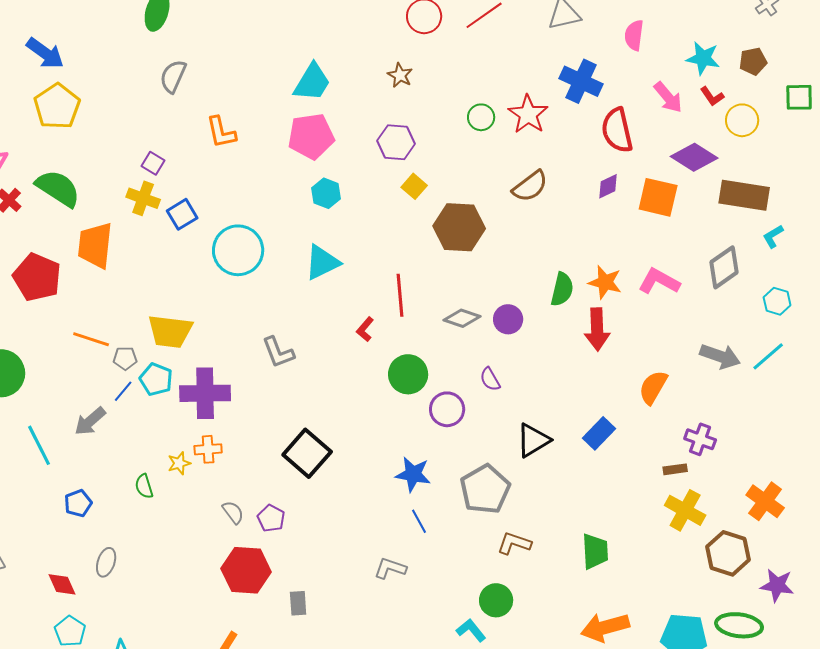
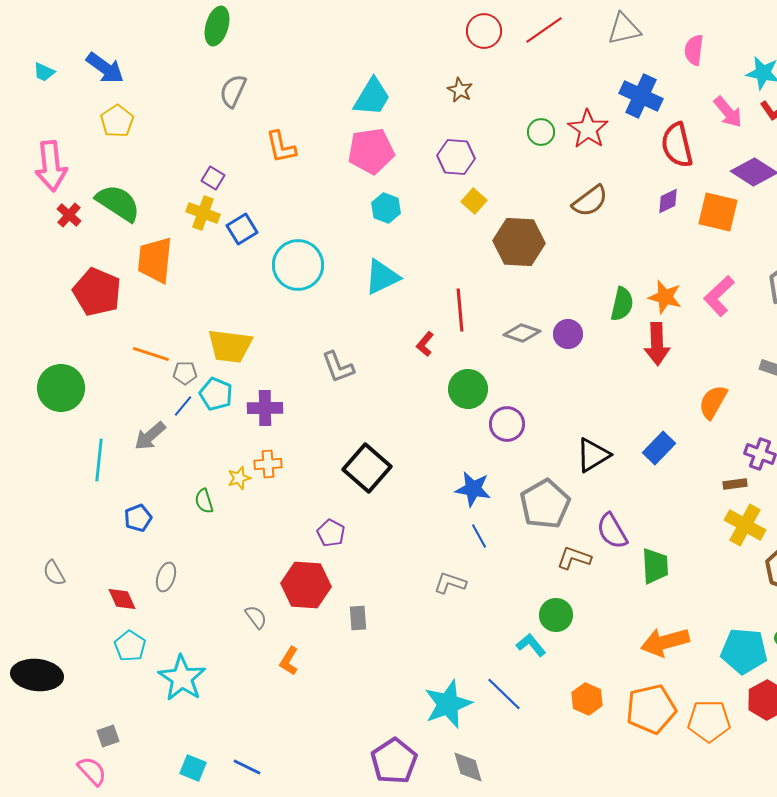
yellow pentagon: (57, 106) -> (117, 121), size x0.7
pink L-shape: (659, 281) -> (719, 296), turned -72
purple semicircle: (490, 379) -> (612, 531), moved, size x1.5
purple cross: (205, 393) -> (265, 408), size x0.7
cyan line: (39, 445) -> (99, 460), turned 33
gray semicircle: (233, 512) -> (256, 617), moved

